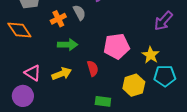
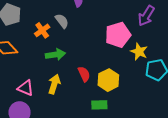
pink pentagon: (117, 46) -> (118, 35), moved
yellow arrow: (62, 74) -> (54, 84), turned -42
yellow hexagon: (134, 85) -> (108, 80), moved

